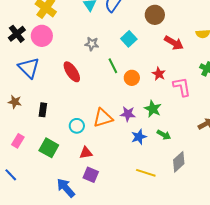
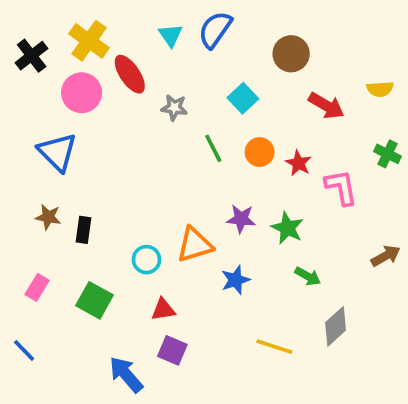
black cross: (17, 34) -> (32, 56), moved
red ellipse: (72, 72) -> (130, 74), moved
orange circle: (132, 78) -> (260, 152), moved
brown star: (15, 102) -> (48, 217), moved
purple star: (128, 114) -> (241, 219), moved
blue star: (139, 137) -> (235, 280), moved

